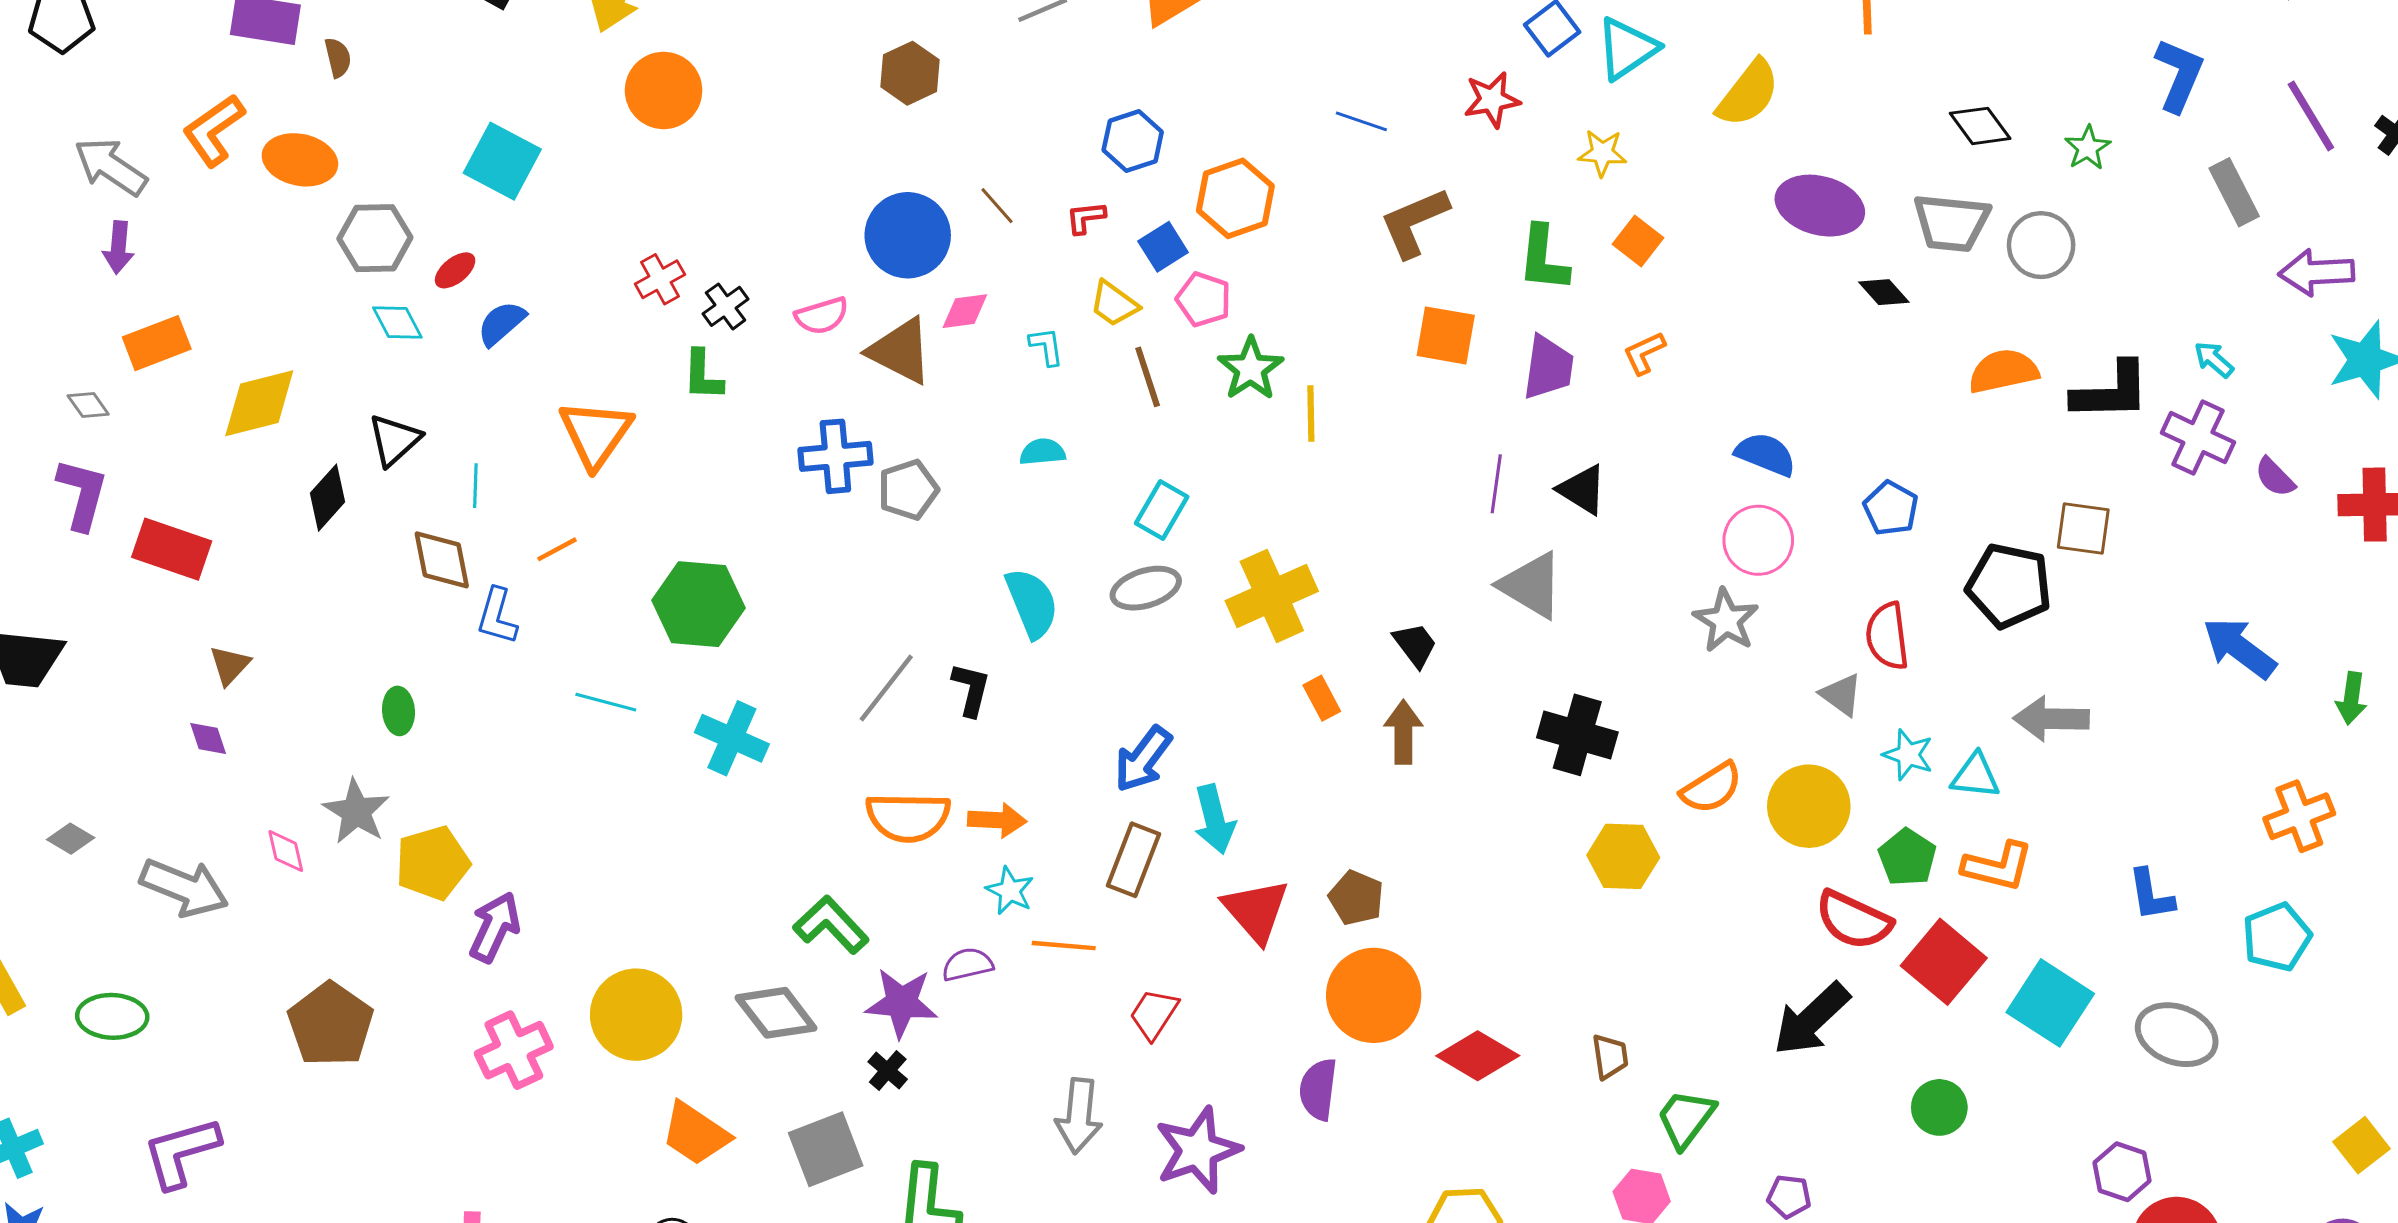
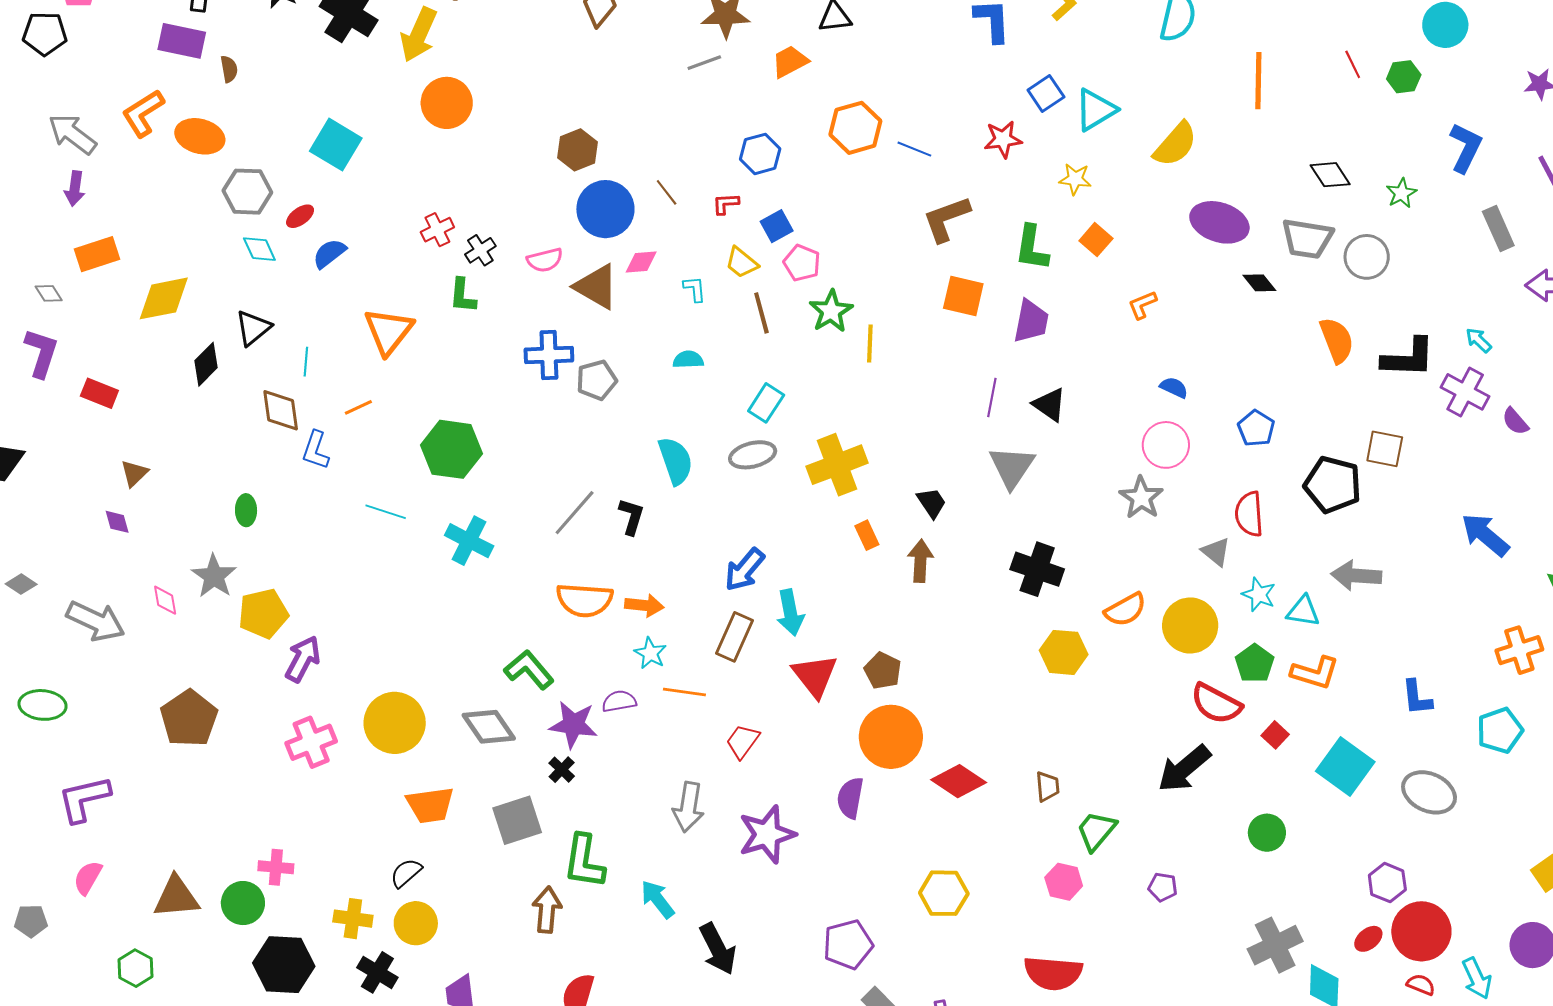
brown hexagon: (910, 73) -> (578, 150), moved
orange hexagon: (1235, 198) -> (855, 128), moved
orange L-shape: (1644, 353) -> (1142, 305), moved
orange semicircle: (2003, 371) -> (1337, 340), turned 78
blue semicircle: (1766, 454) -> (1174, 388), size x0.7
red rectangle: (172, 549) -> (99, 393), size x0.7
gray triangle: (1531, 585) -> (1012, 467), turned 30
red square: (1944, 962) -> (1275, 735), size x0.5
orange trapezoid: (696, 1134) -> (430, 805), turned -45

